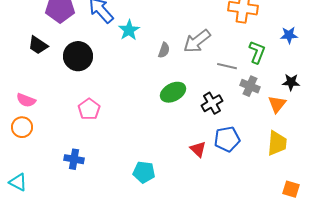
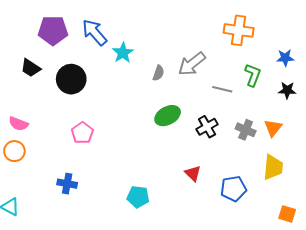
black star: (291, 82) -> (287, 90), moved
gray cross: (250, 86) -> (246, 130), moved
blue pentagon: (227, 139) -> (233, 189), moved

